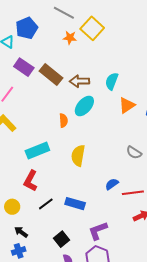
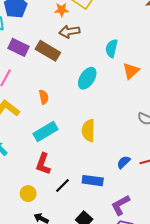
brown arrow: (79, 81) -> (69, 32), moved
orange semicircle: (63, 120) -> (44, 97), moved
blue semicircle: (112, 184) -> (124, 162), moved

